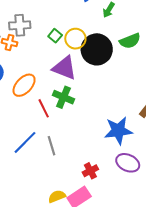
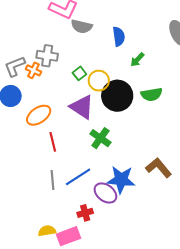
green cross: (64, 97) -> (100, 138), moved
blue line: (25, 142) -> (78, 177), moved
purple ellipse: (128, 163) -> (105, 193), moved

